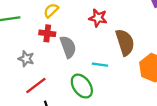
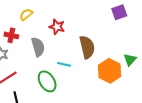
red star: (98, 18) -> (57, 27), moved
red cross: (47, 33) -> (11, 35), moved

